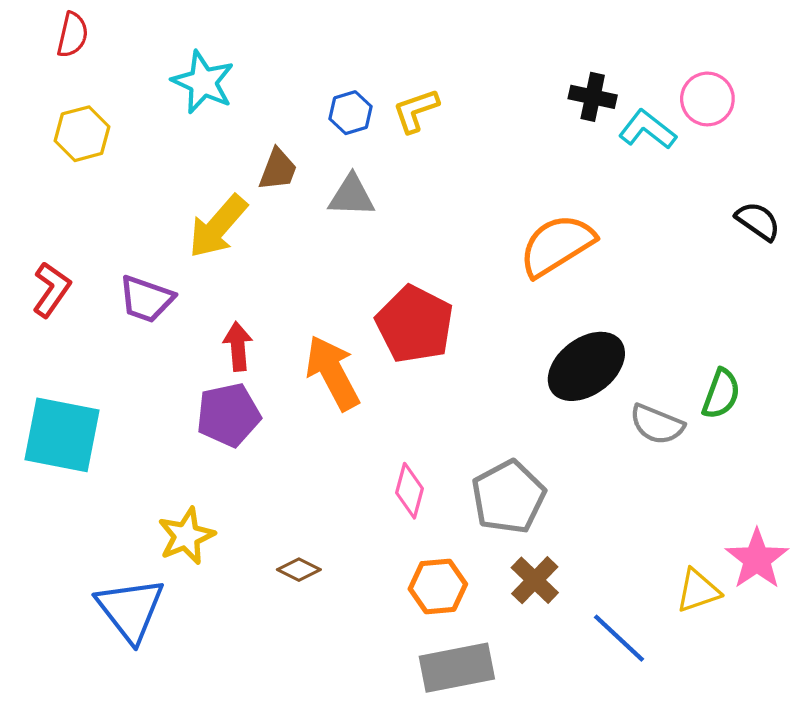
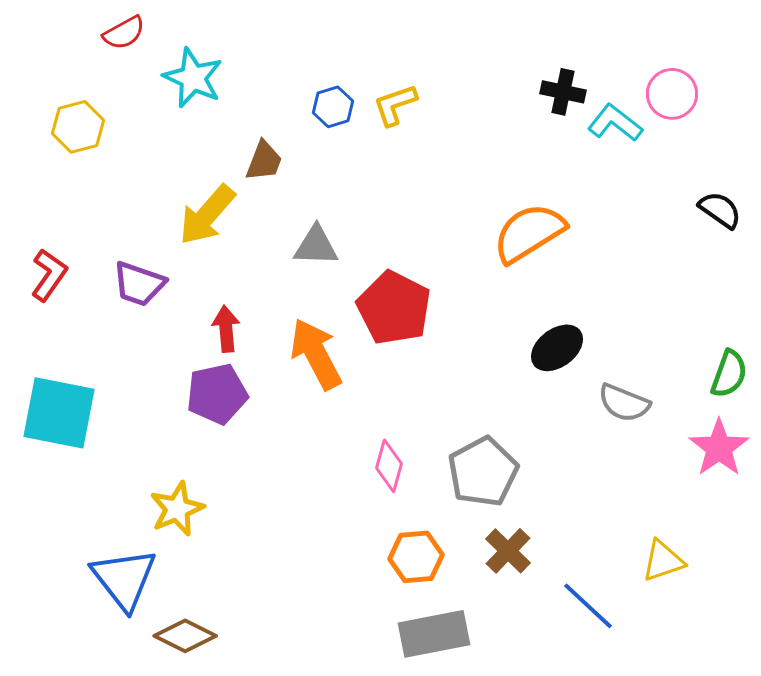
red semicircle: (73, 35) -> (124, 33), moved, turned 48
gray triangle: (352, 196) -> (316, 246), moved
black ellipse: (586, 366) -> (557, 348), size x0.7
green semicircle: (721, 394) -> (729, 374), moved
pink star: (757, 559) -> (719, 448), moved
brown diamond: (299, 570) -> (185, 636), moved, size x1.5

